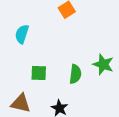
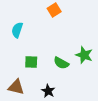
green semicircle: (75, 74) -> (61, 63), turned 112

